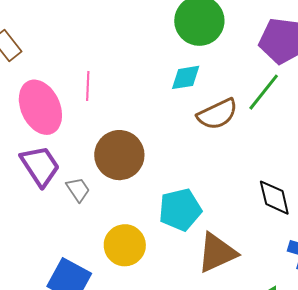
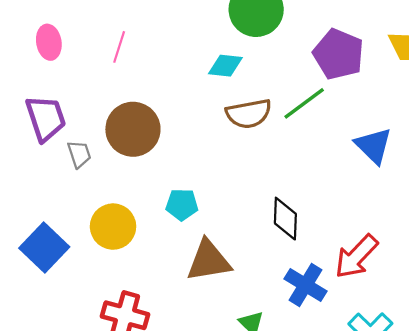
pink ellipse: (40, 107) -> (49, 42), moved, size x0.6
cyan pentagon: (180, 210) -> (182, 205), size x0.7

